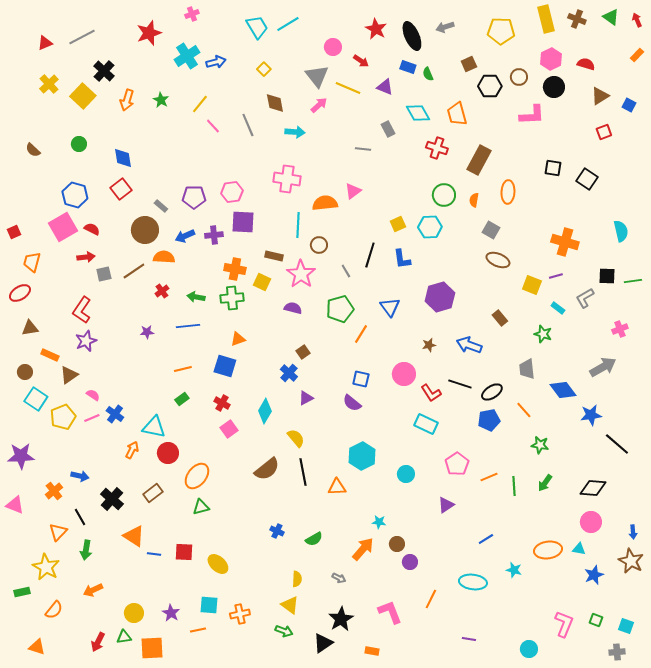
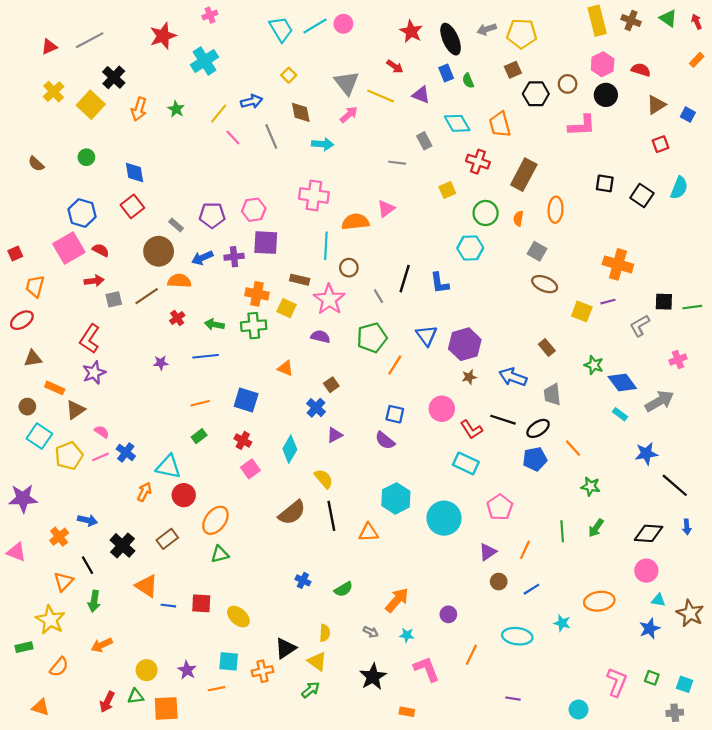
yellow pentagon: (501, 31) -> (522, 34), moved
pink circle: (333, 47) -> (343, 24), moved
blue arrow: (216, 62) -> (252, 101), moved
blue rectangle: (408, 67) -> (446, 73), turned 49
yellow square: (398, 224) -> (447, 190), moved
cyan semicircle: (621, 231) -> (679, 188), moved, turned 35
purple hexagon: (440, 297) -> (465, 344), moved
cyan rectangle: (558, 308) -> (620, 414), moved
orange triangle: (238, 339) -> (285, 368), moved, turned 42
gray trapezoid: (527, 369) -> (552, 395), moved
blue diamond: (563, 390) -> (622, 382), moved
cyan circle: (406, 474) -> (444, 518), size x1.8
orange line: (489, 477) -> (525, 550), moved, turned -42
cyan star: (379, 522) -> (407, 635), moved
blue arrow: (633, 532) -> (687, 527), moved
brown circle: (397, 544) -> (499, 582), moved
cyan triangle: (579, 549) -> (658, 600), moved
green arrow: (284, 631) -> (311, 690), turned -60
black triangle: (323, 643) -> (285, 648), moved

